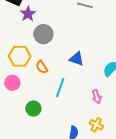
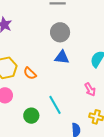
gray circle: (43, 34) -> (60, 32), moved
cyan line: (60, 88) -> (55, 105), moved, turned -36

